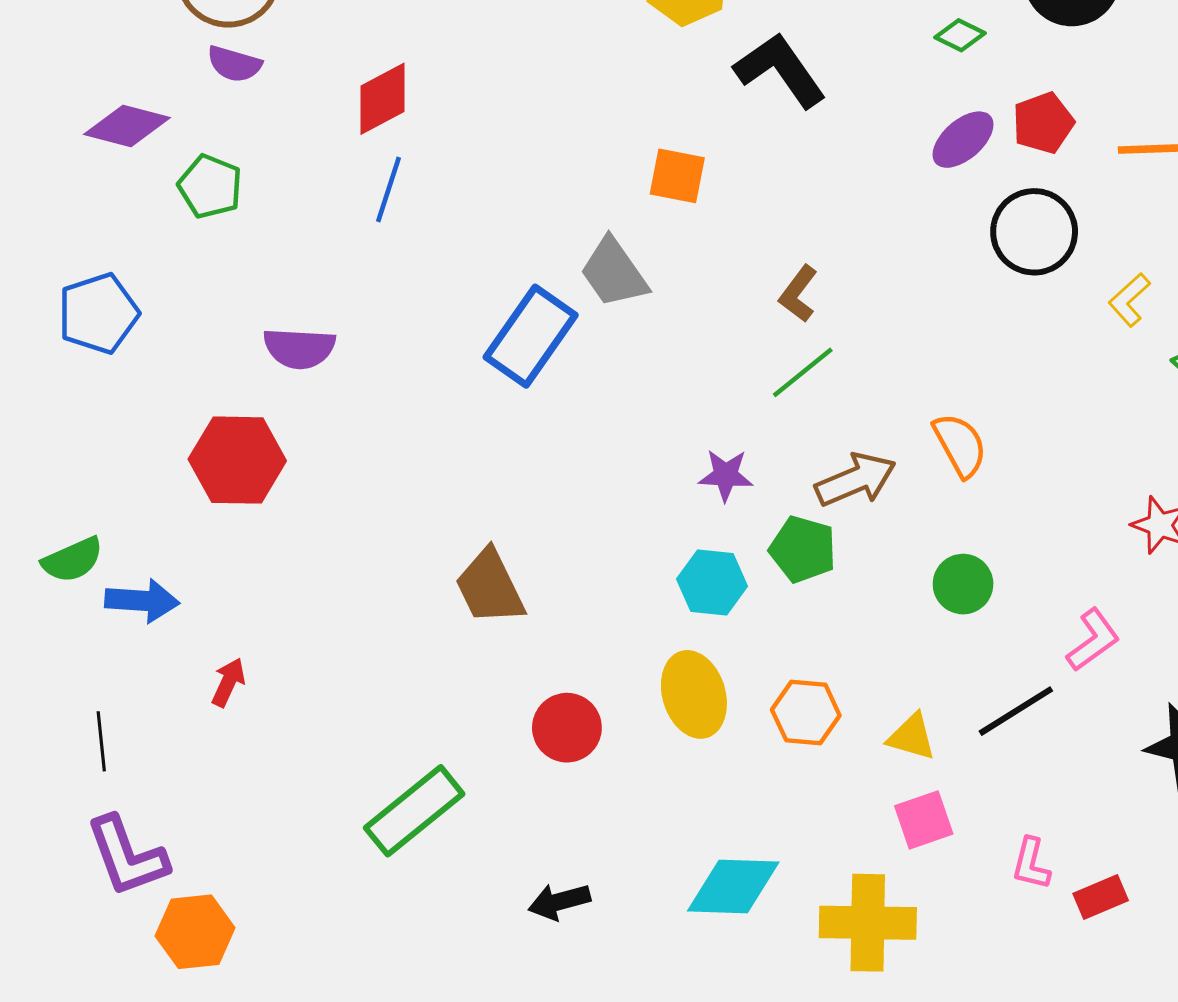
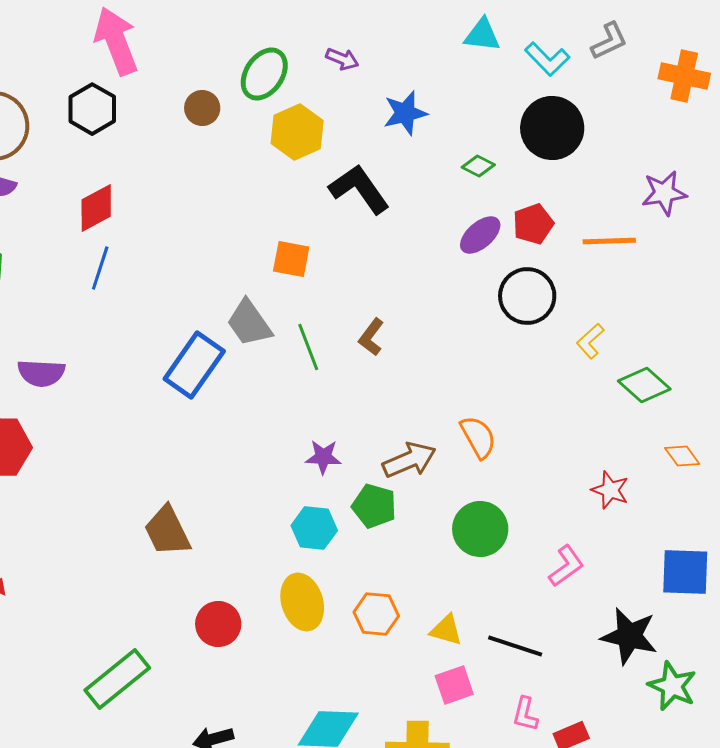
green line: (803, 372) -> (308, 347), moved, turned -72
green circle: (963, 584) -> (480, 529), size x1.4
black line: (1016, 711) -> (515, 646), moved, turned 50

